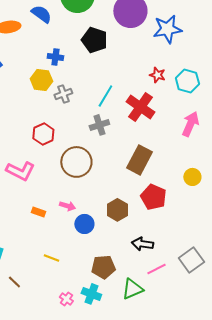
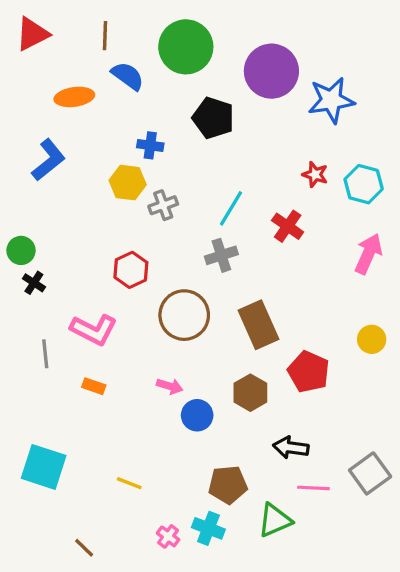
red cross: (140, 107) -> (288, 226), size x0.7
brown rectangle: (139, 160) -> (259, 325), moved, turned -52
orange rectangle: (38, 212) -> (94, 386), moved
yellow line: (51, 258) -> (129, 483), moved
pink line: (156, 269) -> (313, 488), turned 30
brown line: (14, 282) -> (84, 548), moved

